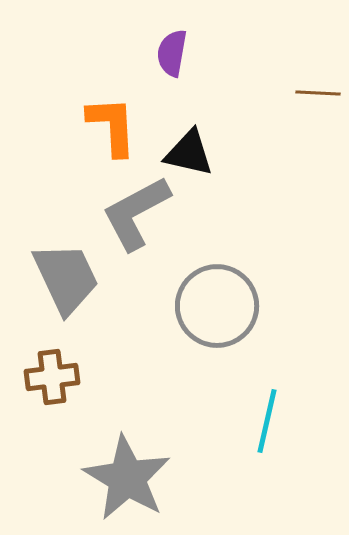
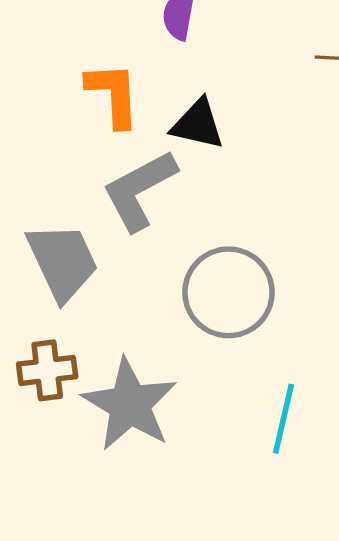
gray star: (127, 478) -> (130, 404), moved

